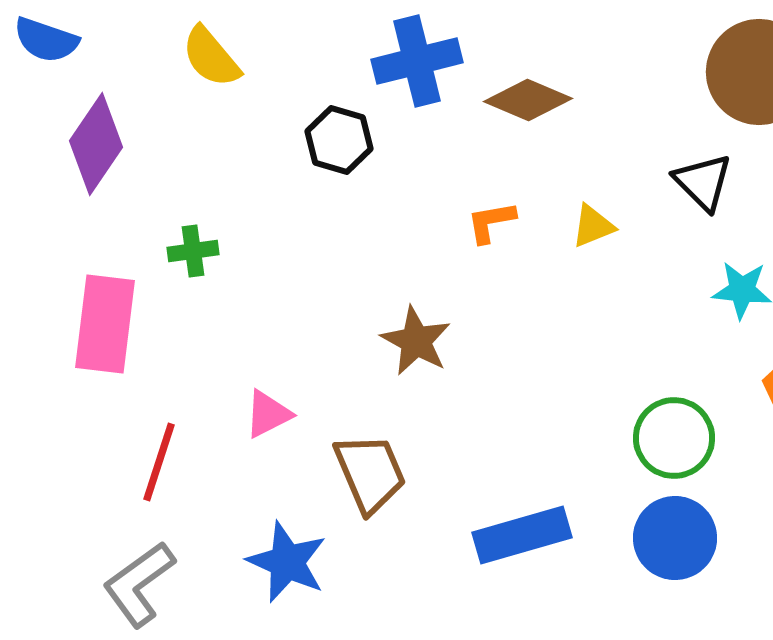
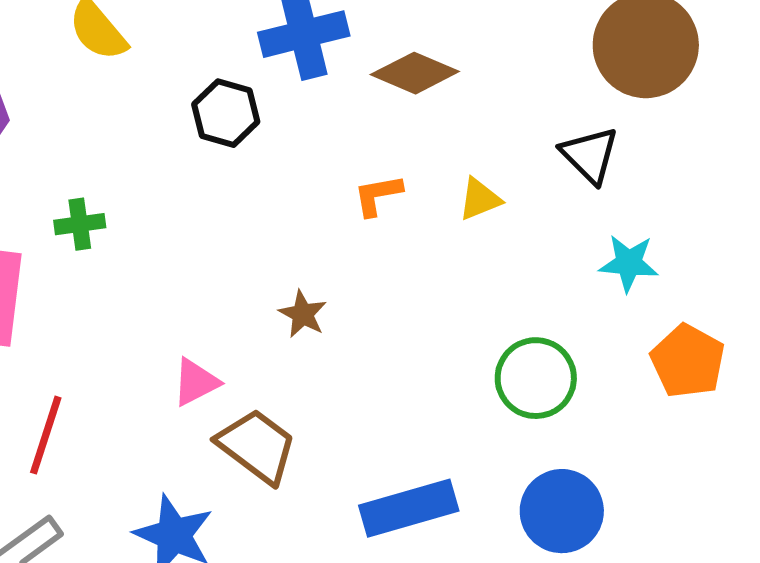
brown star: (416, 341) -> (303, 314), size x0.7
pink triangle: (268, 414) -> (196, 382), moved
green circle: (674, 438) -> (536, 378), moved
brown trapezoid: (370, 473) -> (257, 446), turned -30

